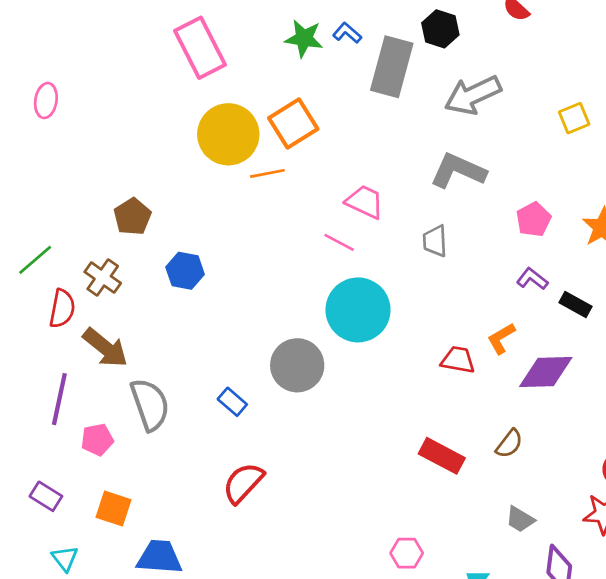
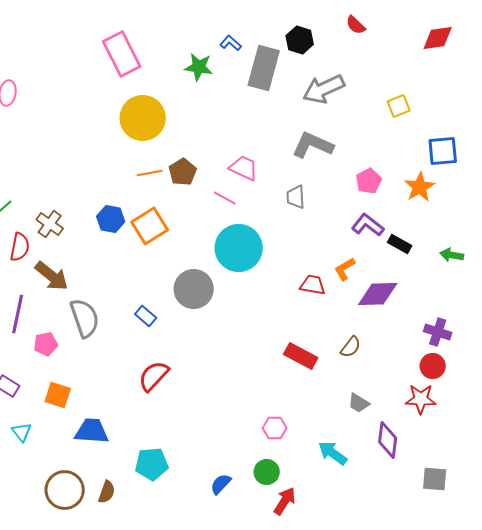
green star: (304, 38) -> (199, 67), moved
orange square: (293, 123) -> (150, 226), moved
orange line: (267, 173) -> (150, 173), moved
brown pentagon: (132, 217) -> (183, 172), moved
purple L-shape: (532, 279) -> (368, 225), size x1.4

